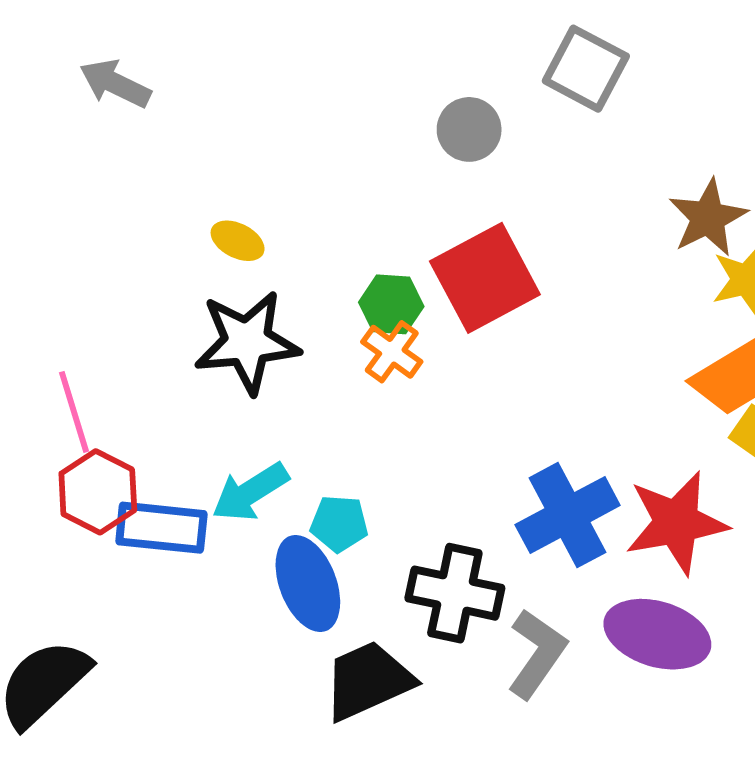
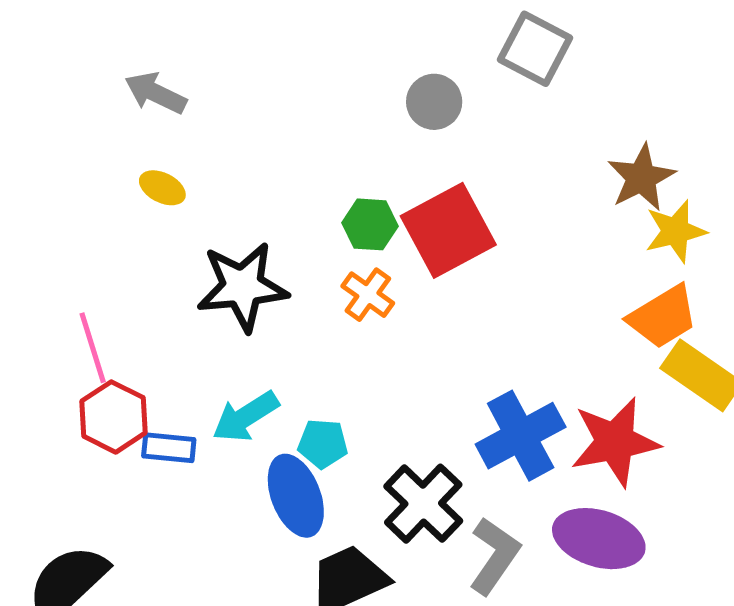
gray arrow: (115, 84) -> (156, 93), moved
yellow ellipse: (238, 241) -> (162, 188), moved
green hexagon: (391, 304) -> (370, 224), moved
blue rectangle: (161, 528) -> (169, 448), size x0.7
black cross: (455, 593) -> (423, 504), turned 32

